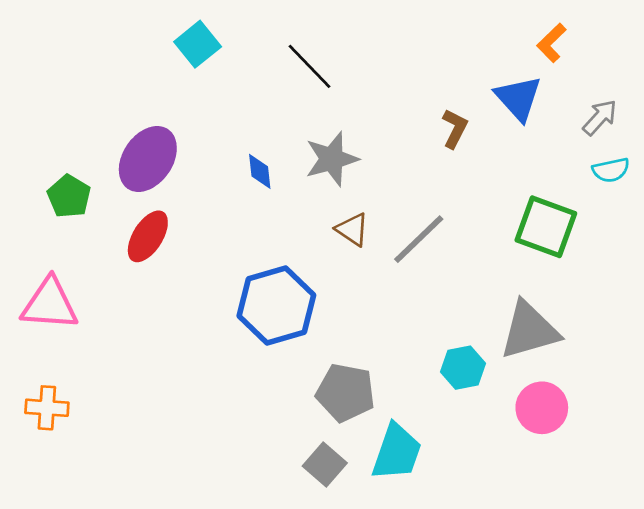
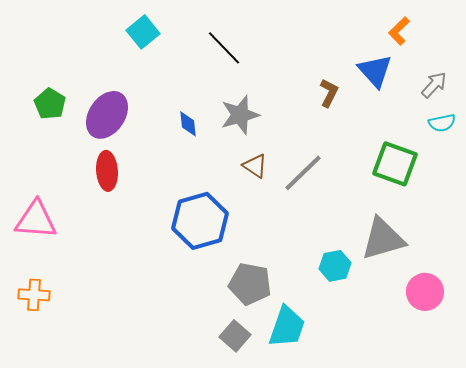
green pentagon: (69, 196) -> (50, 104), moved
red ellipse: (148, 236) -> (107, 171), turned -36
pink circle: (542, 408) -> (425, 292), moved

